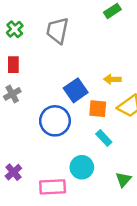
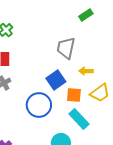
gray trapezoid: (57, 30) -> (66, 48), moved
cyan rectangle: (104, 138) -> (79, 119), size x1.5

